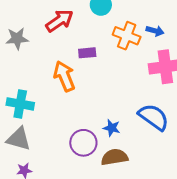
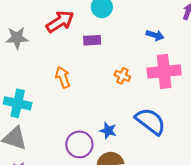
orange cross: (127, 36) -> (122, 76), moved, size x0.6
purple rectangle: (87, 53) -> (92, 40), moved
orange arrow: (64, 76) -> (63, 77), size x0.7

